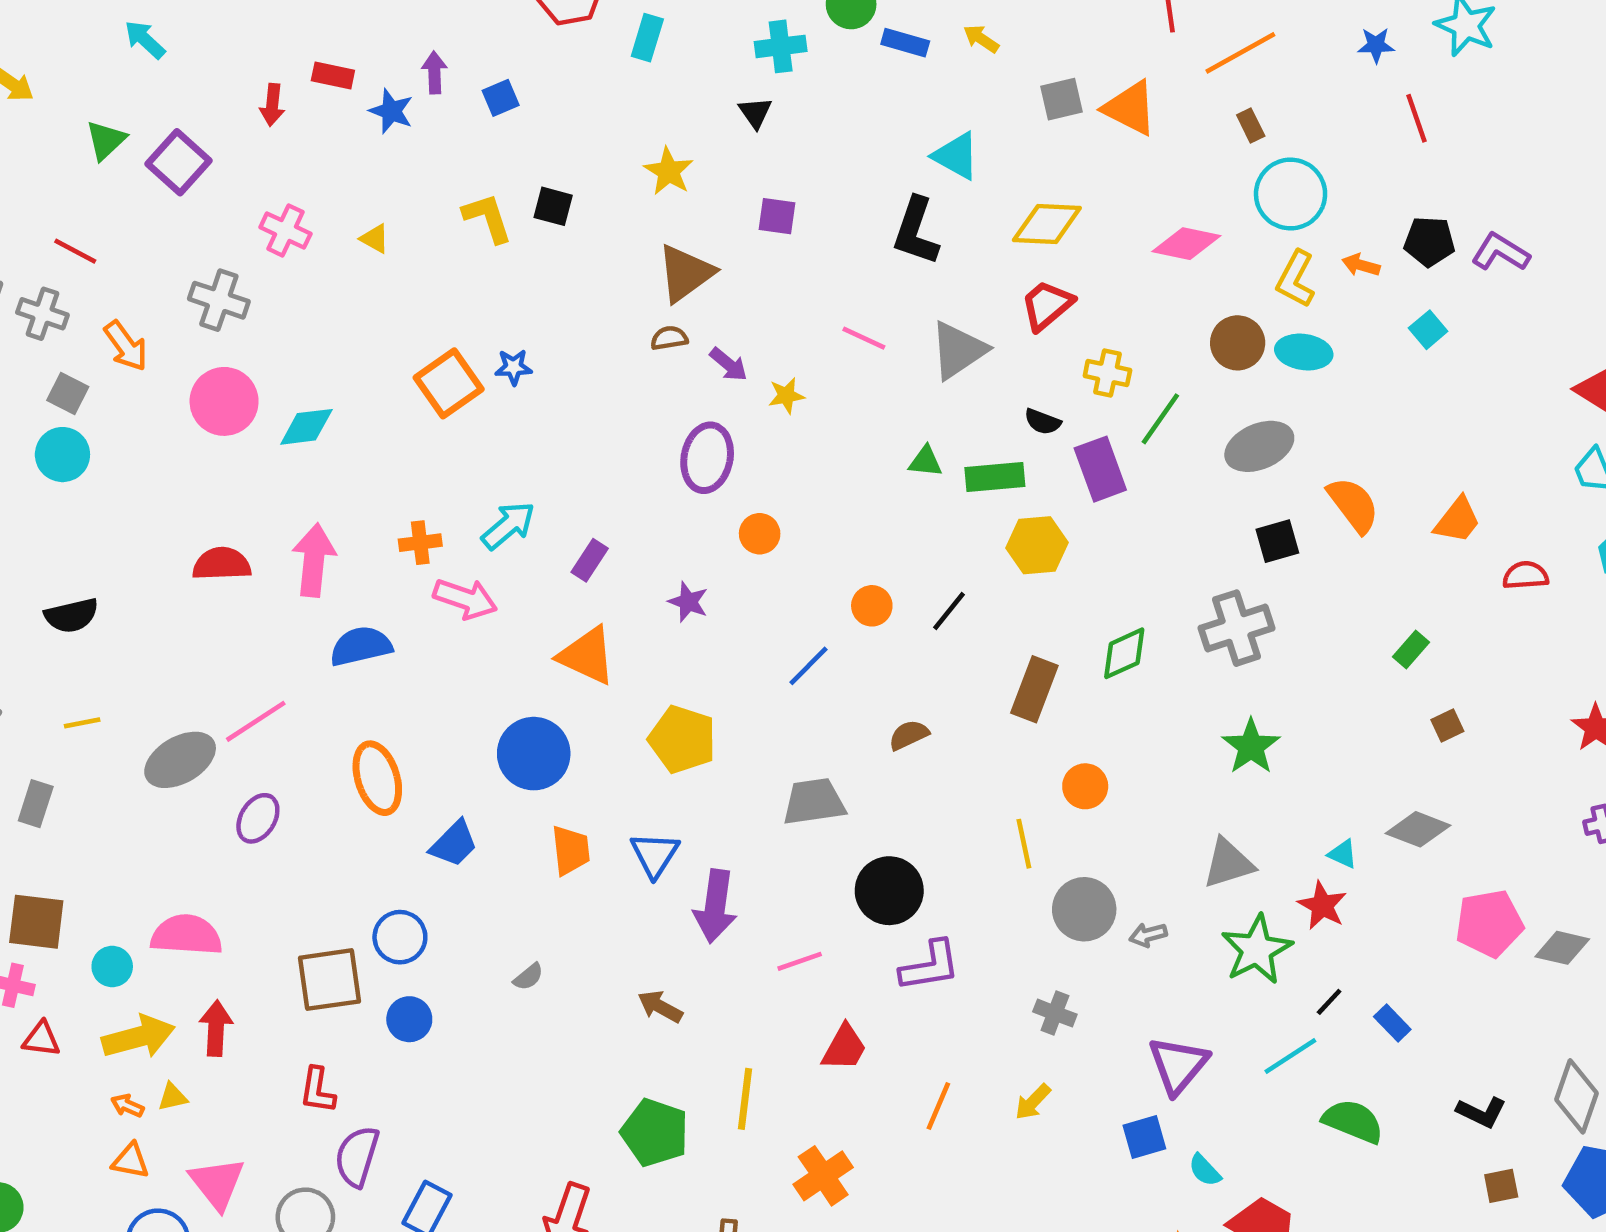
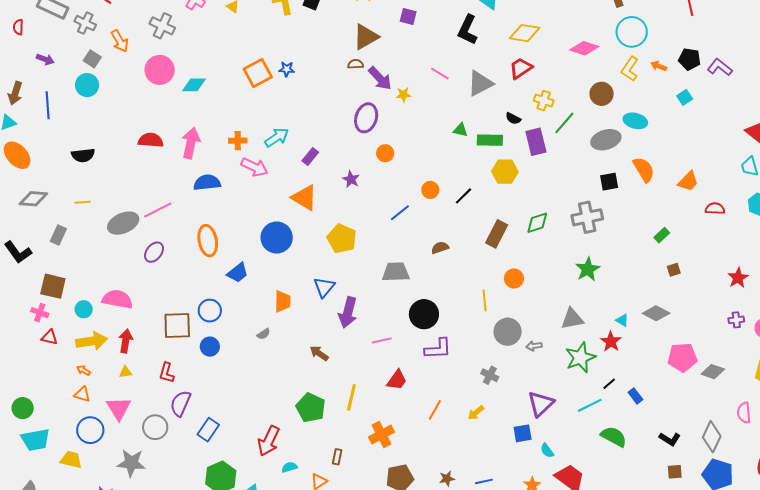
cyan ellipse: (1304, 352) -> (635, 121), moved
purple arrow: (729, 364) -> (380, 78), size x1.5
orange trapezoid: (571, 850) -> (283, 301), moved
yellow triangle: (172, 1097) -> (126, 372), moved

